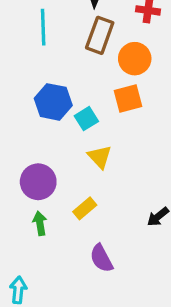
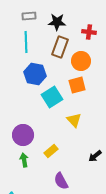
blue hexagon: (53, 102) -> (35, 74), moved
cyan square: (86, 119) -> (52, 97), size x1.5
yellow triangle: (100, 157) -> (74, 120), moved

